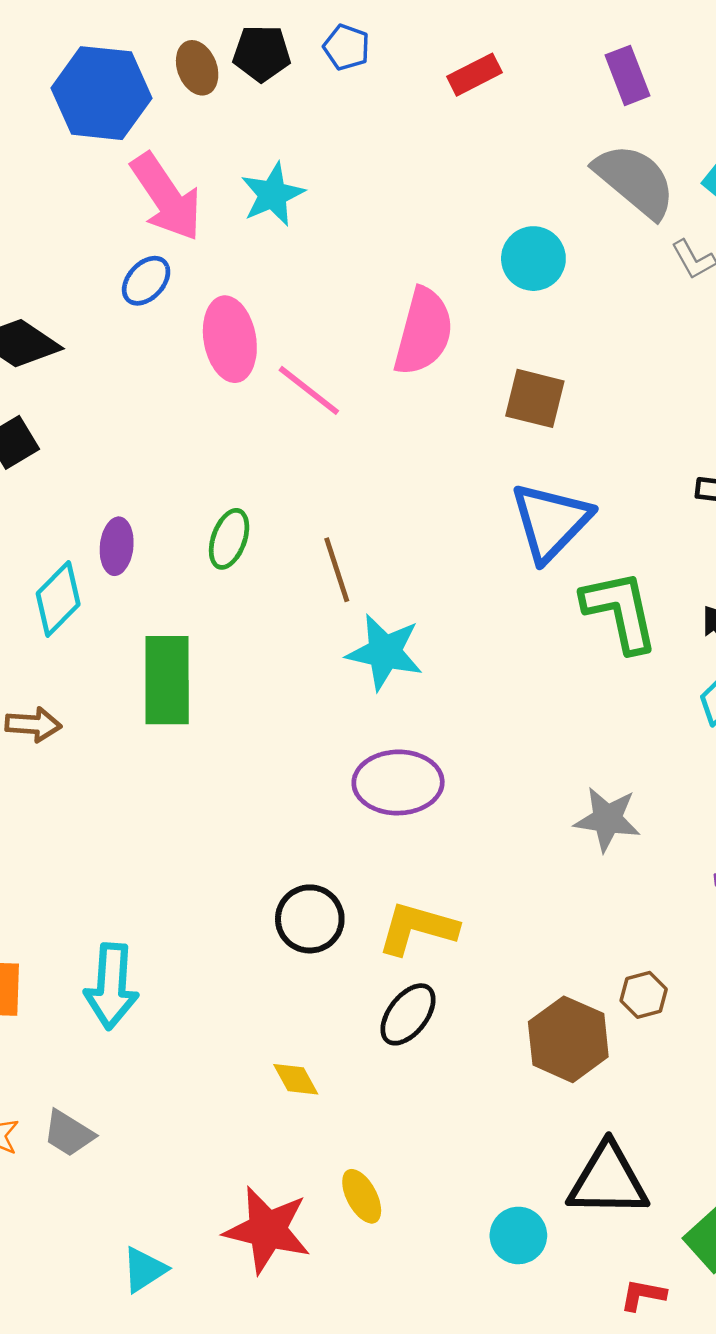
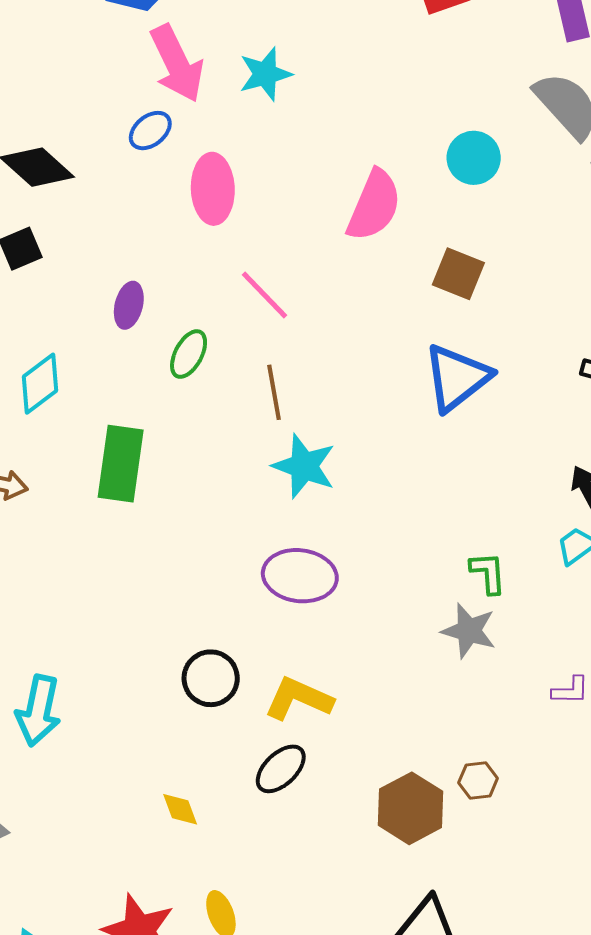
pink line: (309, 390) -> (265, 295), moved
purple ellipse: (117, 546) -> (129, 305), moved
green L-shape: (620, 611) -> (488, 573), moved, size x0.6

